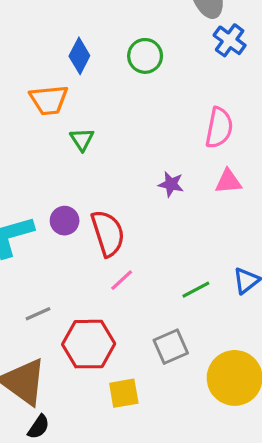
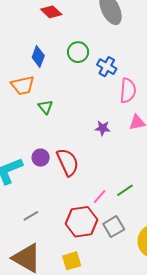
blue cross: (230, 40) -> (107, 67), moved
pink line: (122, 280) -> (100, 196), moved
red hexagon: (89, 344) -> (81, 222), moved
yellow square: (124, 393) -> (72, 261), moved

